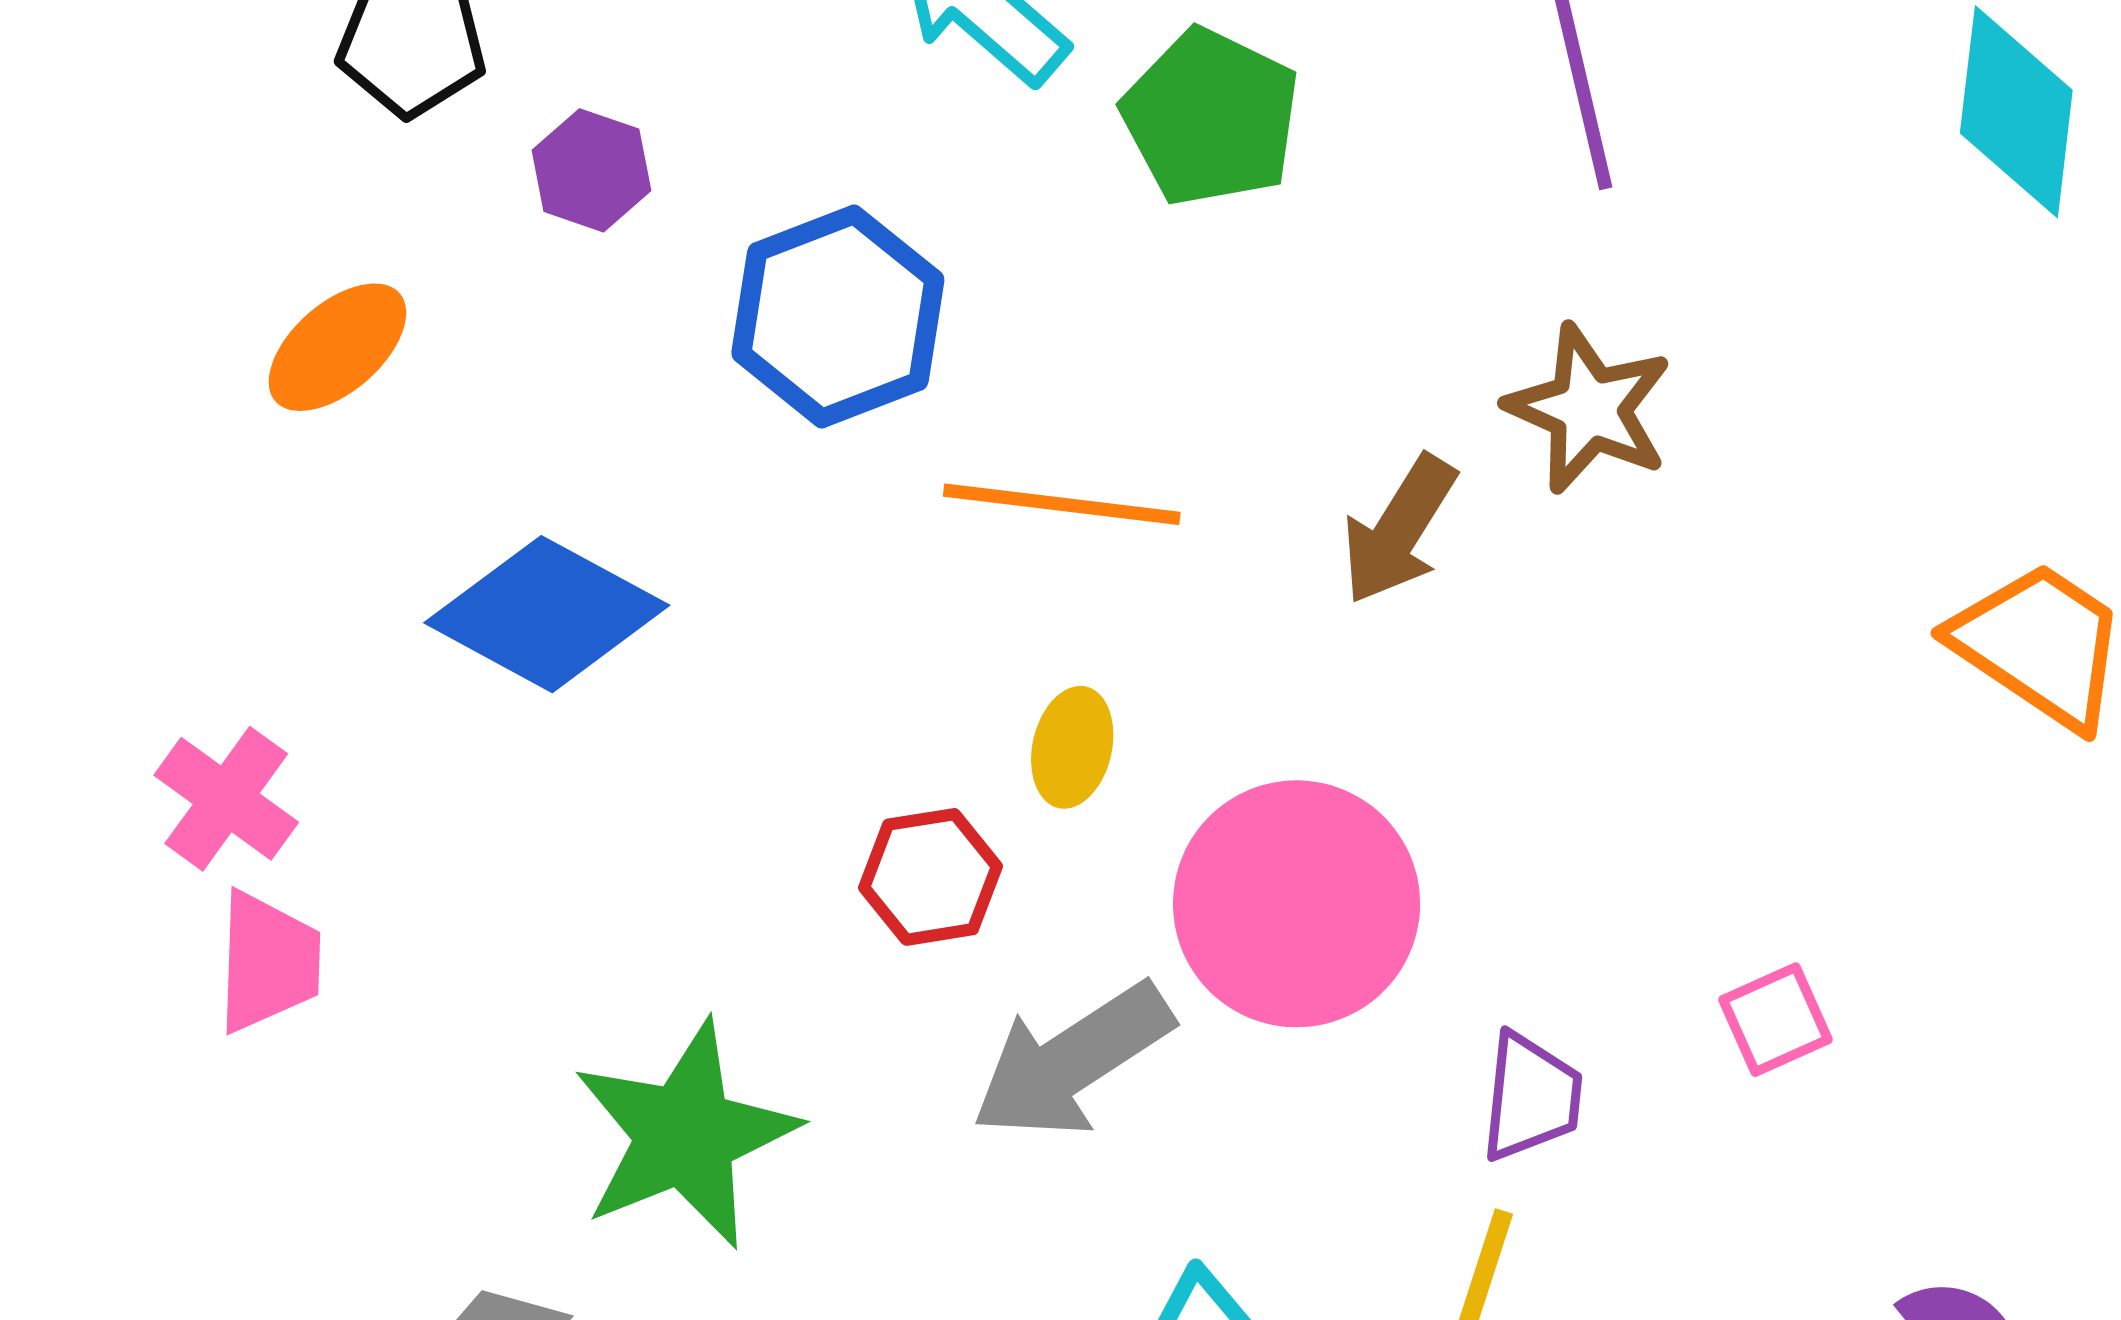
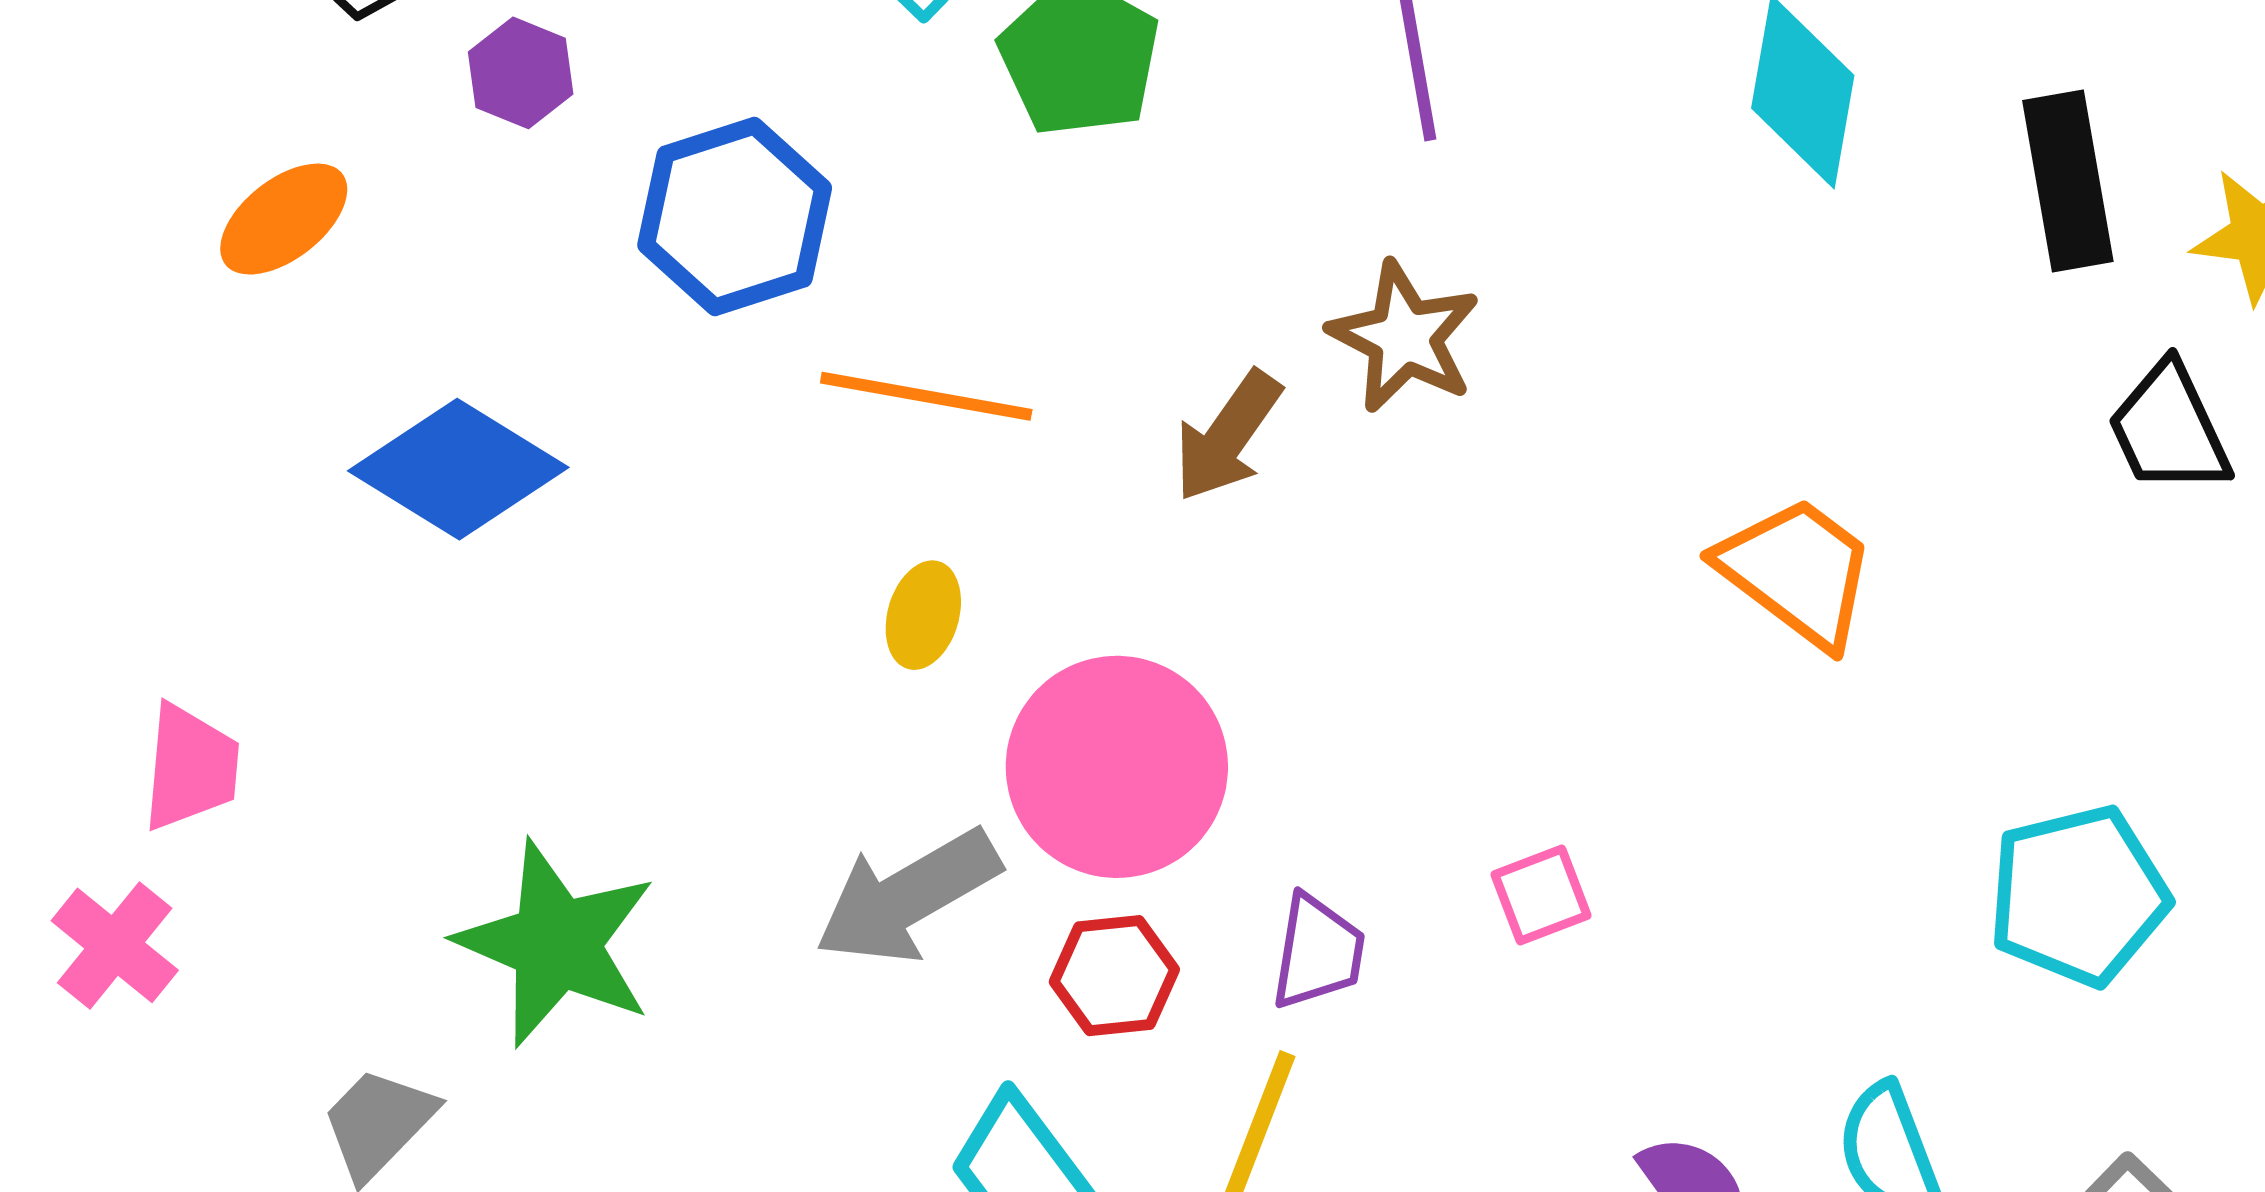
pink cross: (226, 799) -> (115, 945), moved
red hexagon: (930, 877) -> (1114, 976), moved
green star: (685, 1135) -> (556, 944), turned -30

